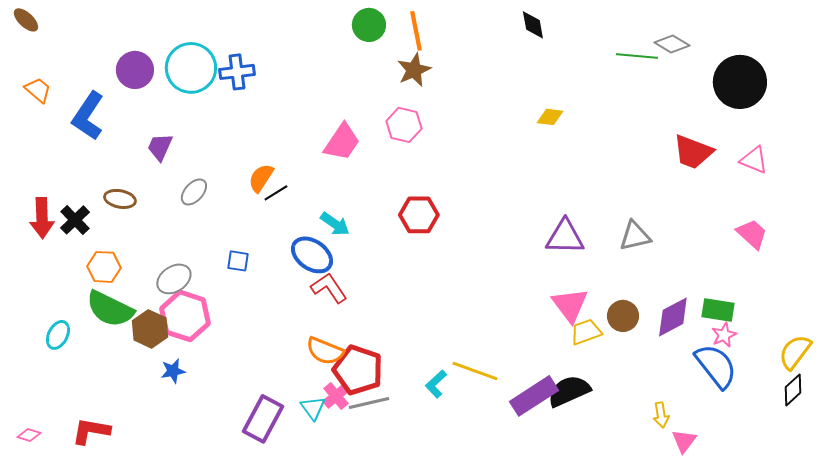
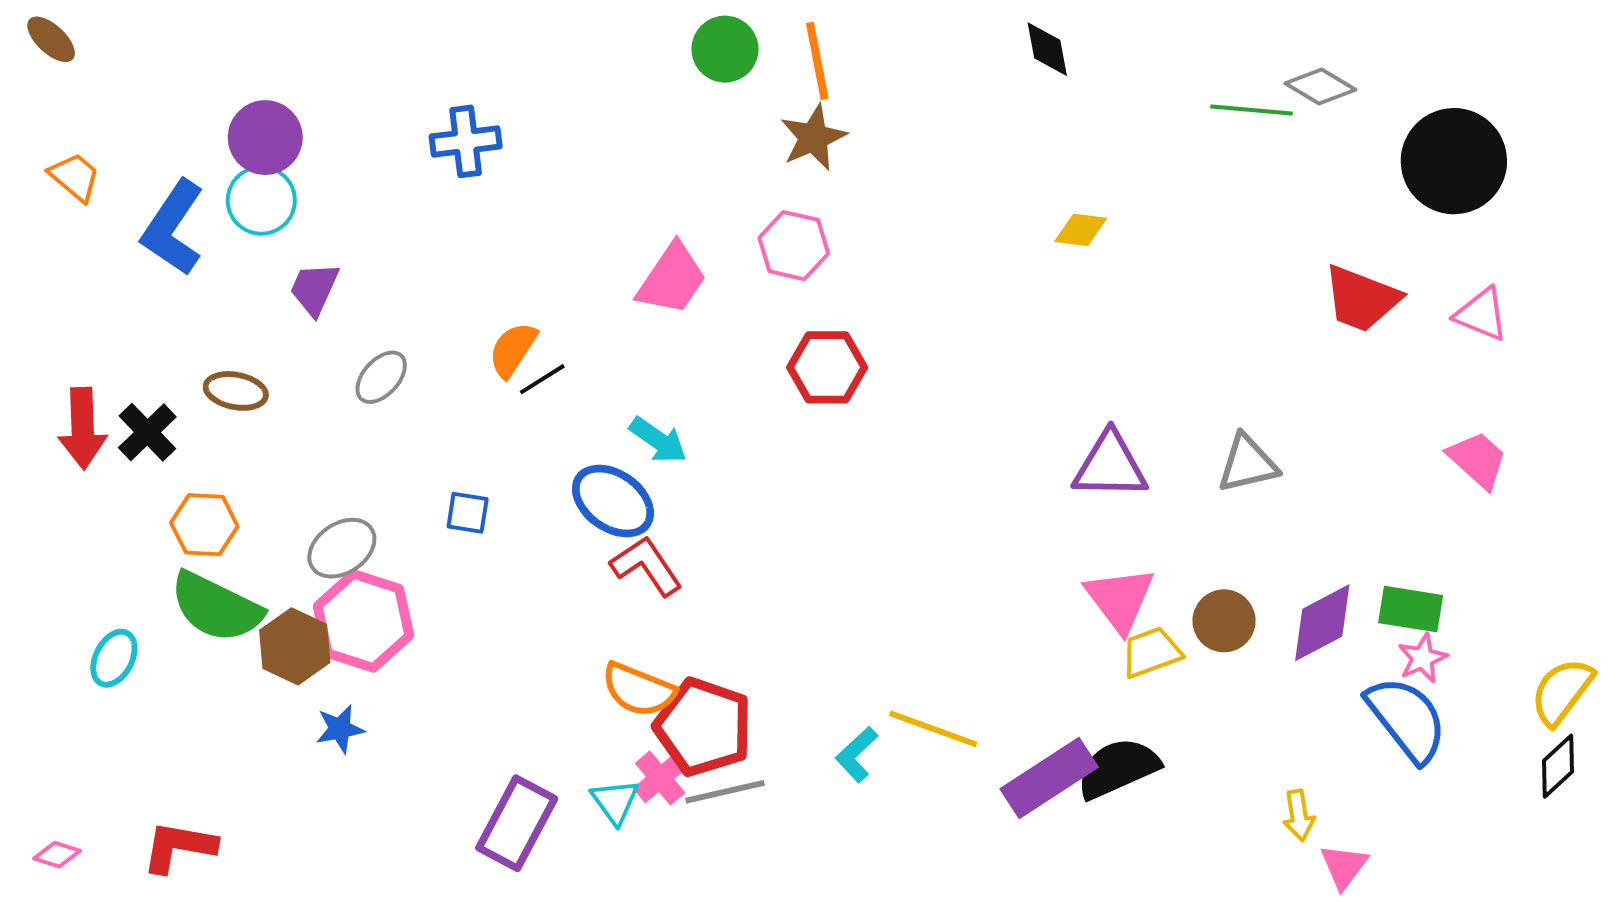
cyan circle: (191, 68) -> (261, 200), moved, size x0.7
red hexagon: (419, 215) -> (827, 367), moved

